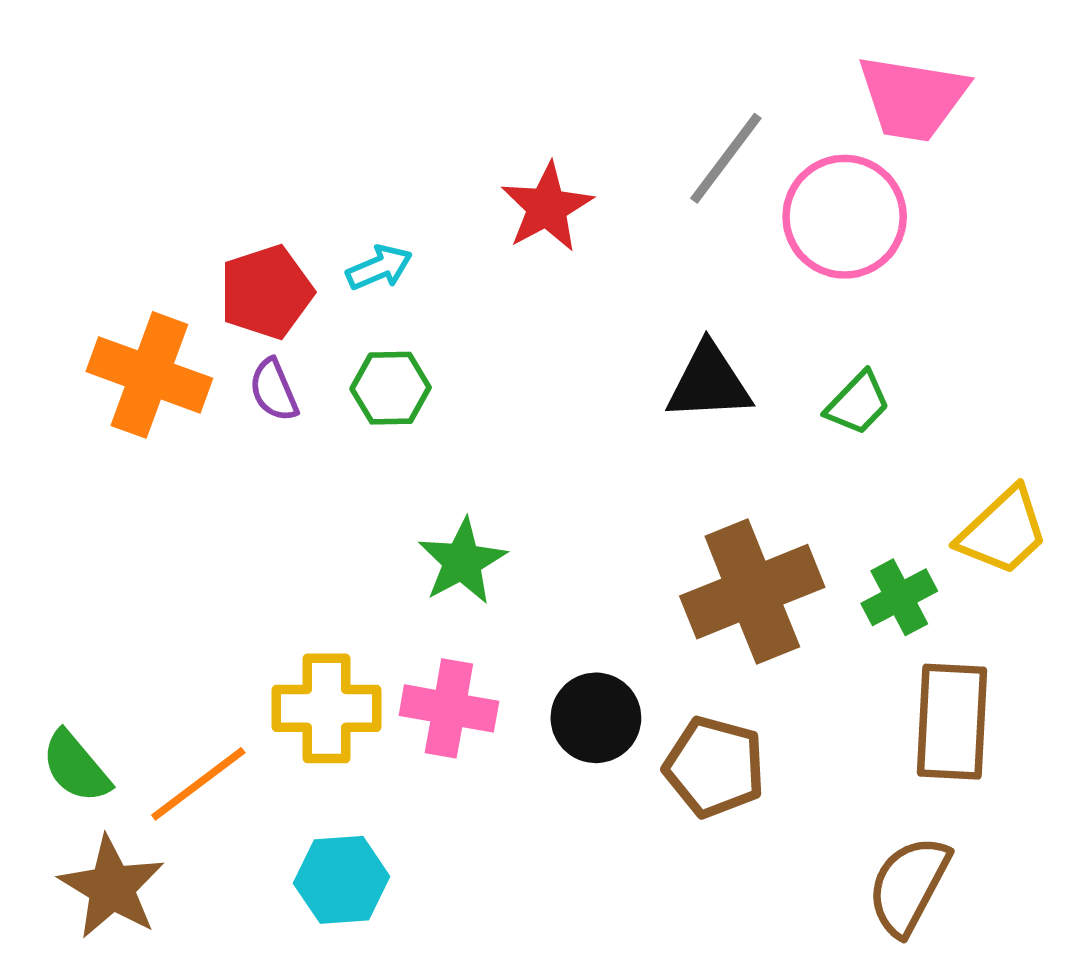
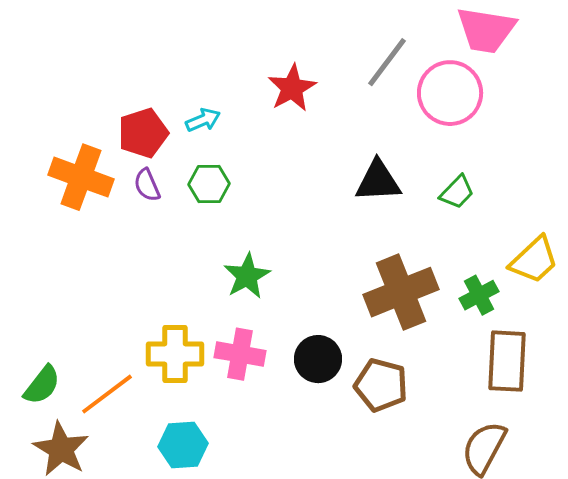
green semicircle: (76, 767) -> (42, 385), turned -102

